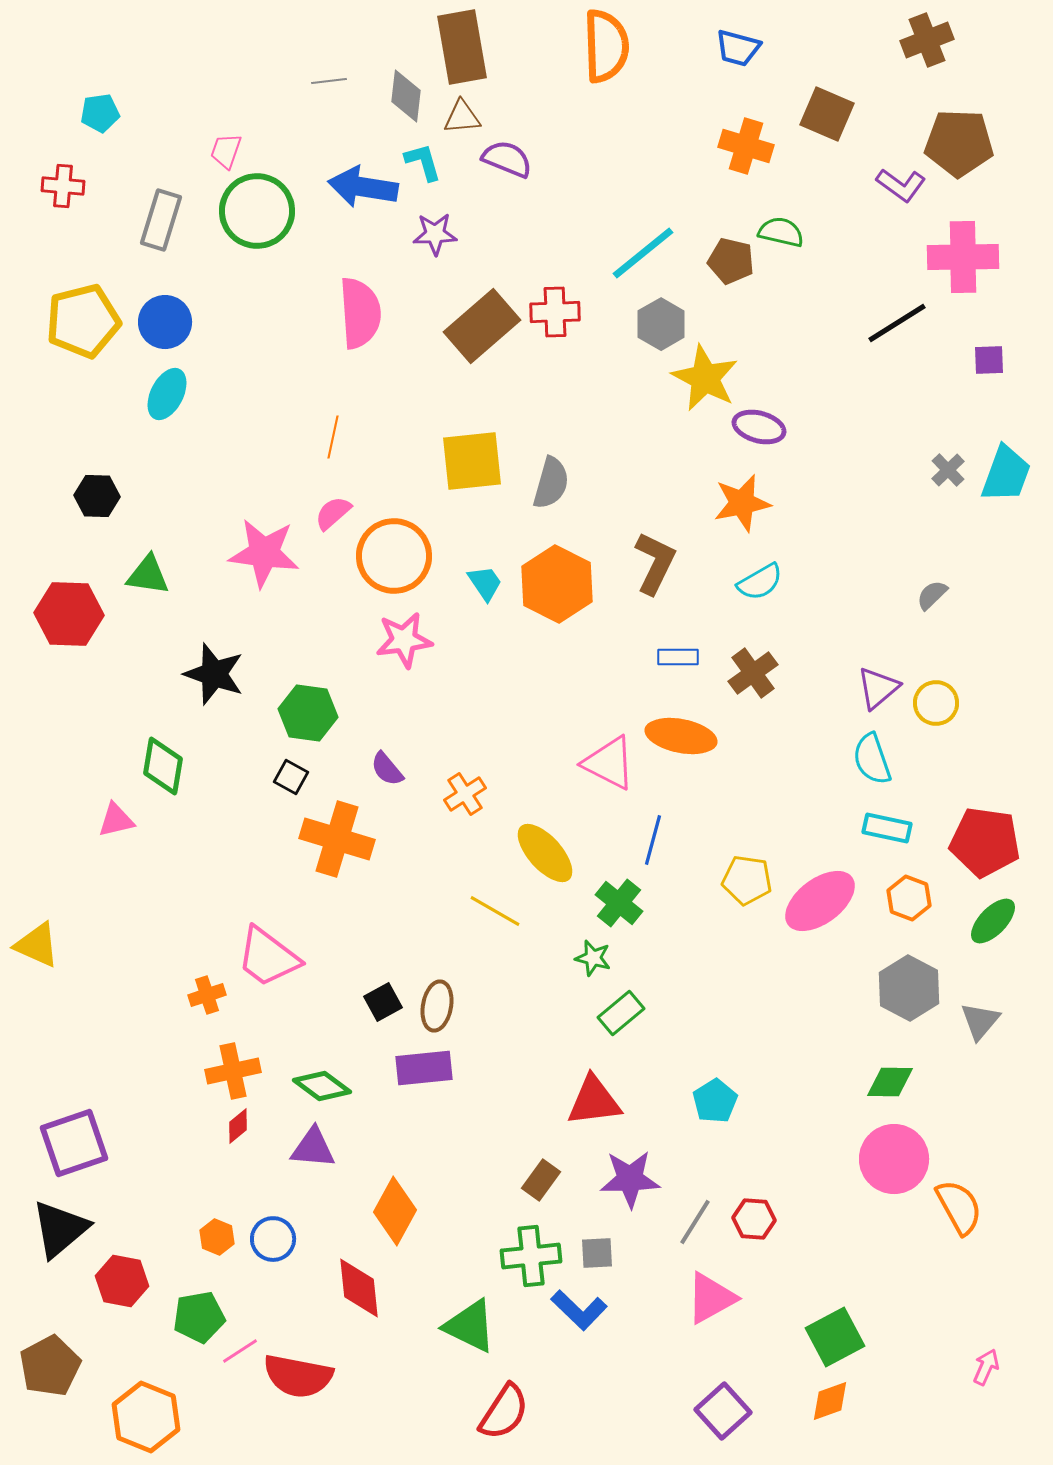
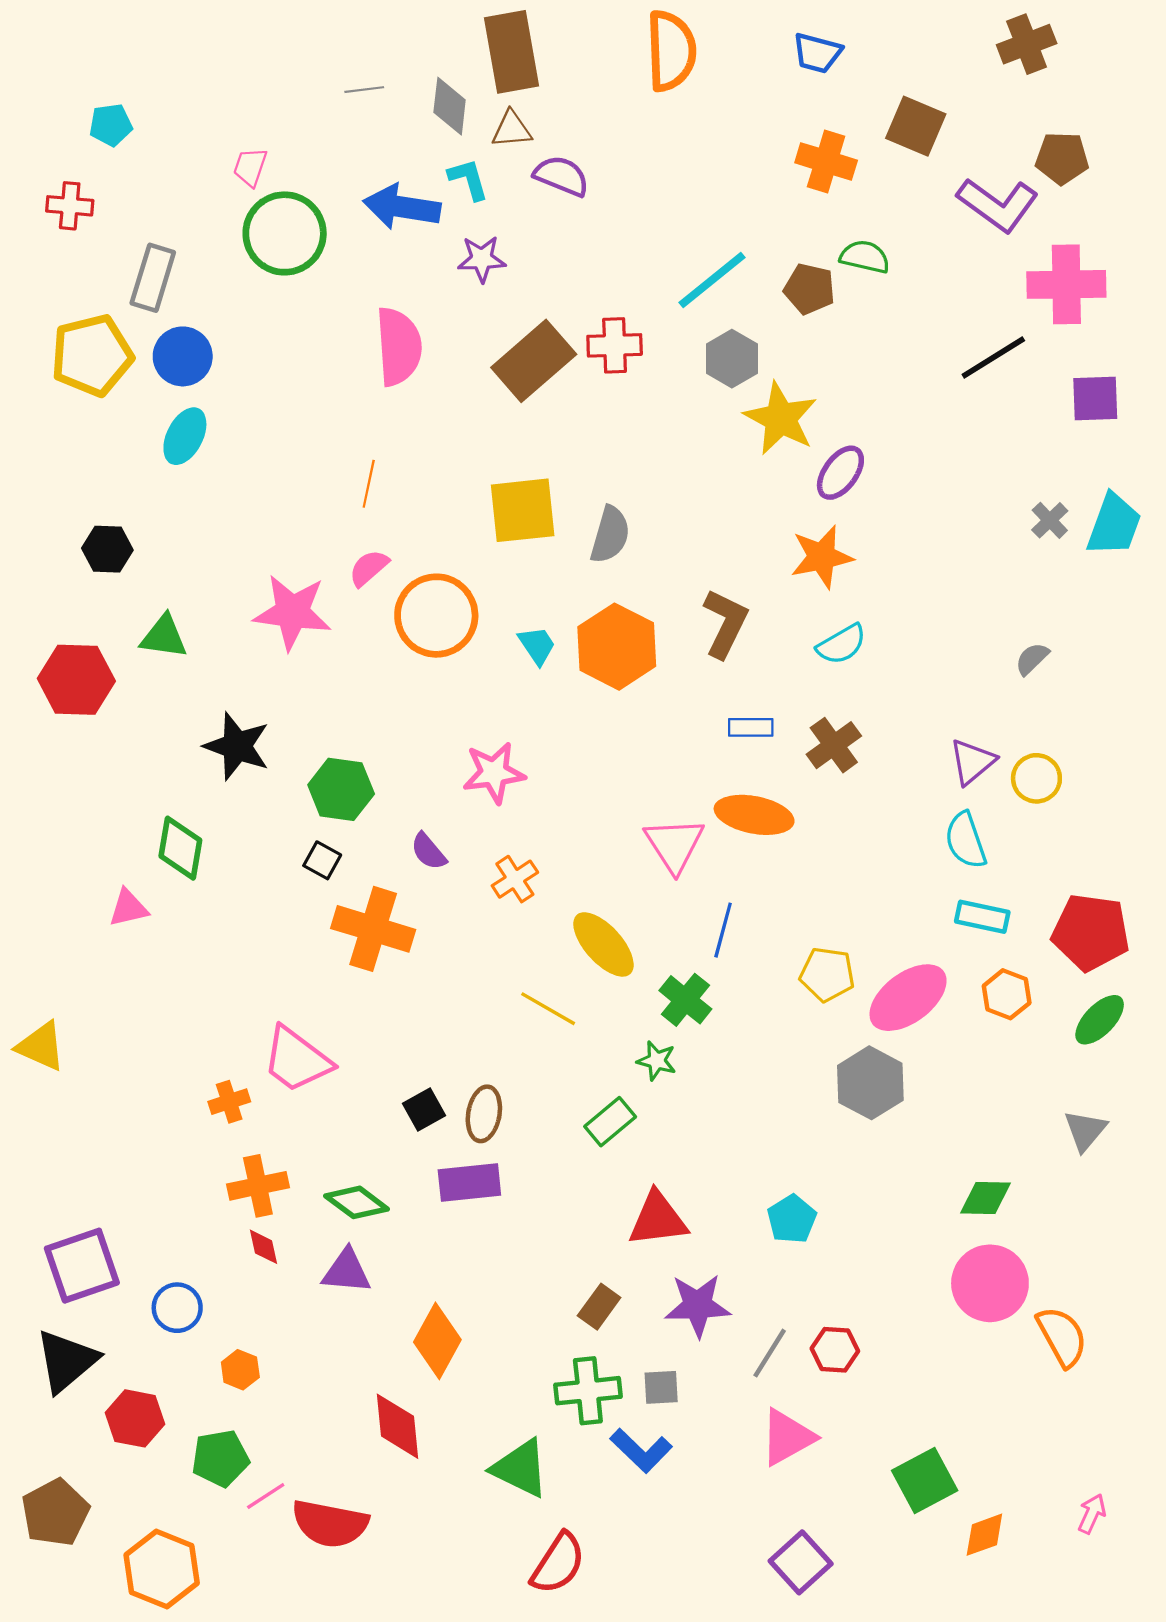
brown pentagon: (959, 143) -> (1062, 158), size x0.7
purple L-shape: (901, 185) -> (998, 205), size x1.5
gray rectangle: (161, 220) -> (153, 278), moved
purple square: (989, 360) -> (1095, 398), size x1.4
purple ellipse: (759, 427) -> (840, 473), turned -69
pink star: (404, 640) -> (494, 773), moved
pink triangle: (609, 763) -> (674, 845), turned 30
gray hexagon: (909, 988) -> (870, 1083), moved
green rectangle: (621, 1013) -> (610, 1122), moved
red diamond: (238, 1126) -> (264, 1247), turned -63
blue circle: (273, 1239) -> (177, 1308), moved
orange diamond: (830, 1401) -> (984, 1535), moved

